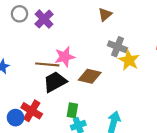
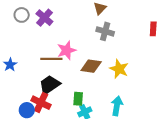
gray cross: (117, 47) -> (105, 31), moved
yellow star: (129, 60) -> (119, 69), moved
black trapezoid: (55, 82) -> (50, 85), moved

